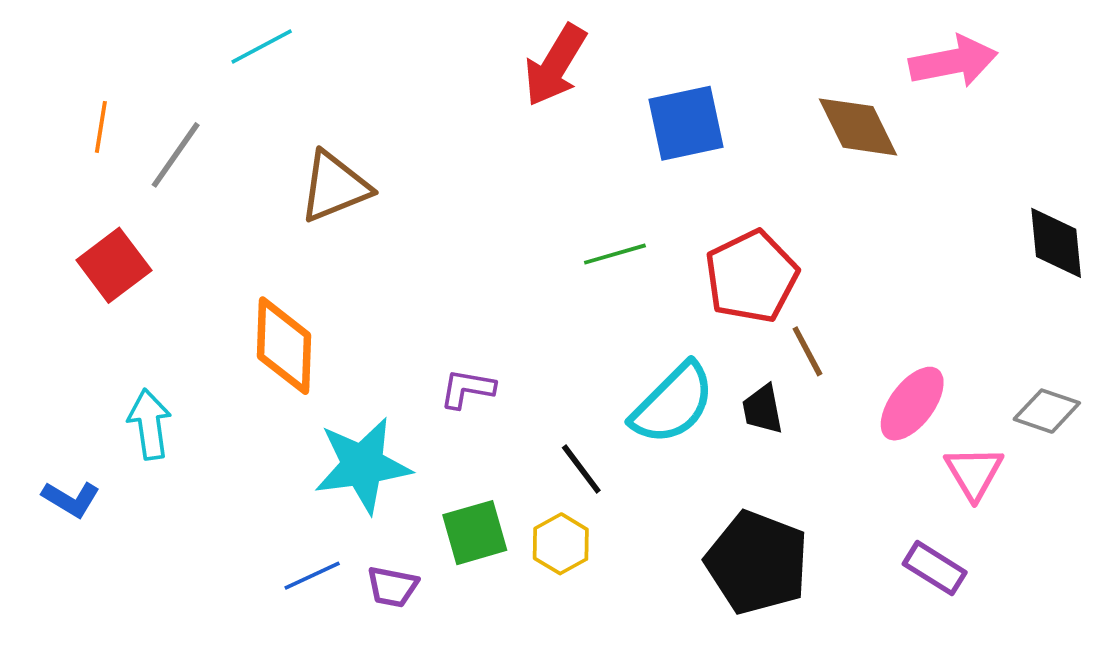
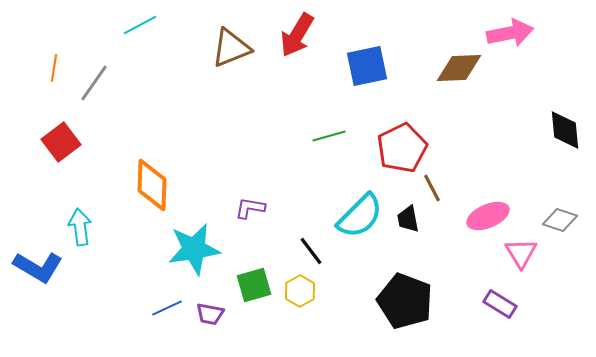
brown diamond: (858, 127) -> (459, 68), turned -66
brown triangle: (335, 187) -> (231, 48), moved
pink ellipse: (912, 404) -> (488, 216), turned 30
blue L-shape: (71, 499) -> (38, 267), size x1.6

